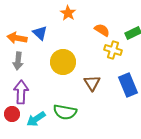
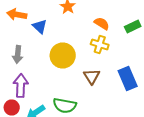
orange arrow: (17, 38) -> (17, 14), moved
yellow cross: (113, 50) -> (100, 44), moved

